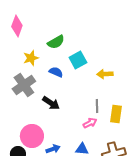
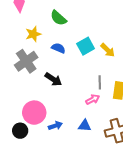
green semicircle: (56, 42) -> (58, 18), turned 72
cyan square: (78, 60) -> (86, 46), moved
yellow arrow: (105, 74) -> (108, 50), turned -133

